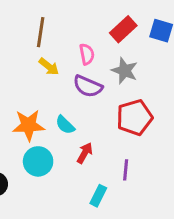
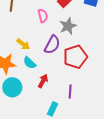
yellow arrow: (49, 67) -> (23, 44), moved
gray star: (125, 71) -> (68, 26), turned 30
purple semicircle: (88, 86) -> (52, 45), moved, turned -84

